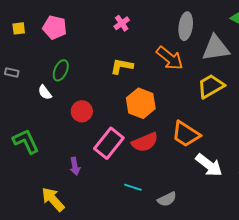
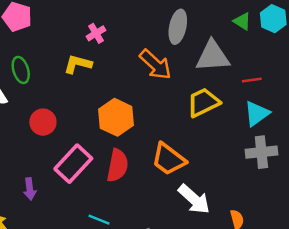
pink cross: (122, 23) -> (96, 33), moved
yellow L-shape: (122, 66) -> (78, 64), moved
green ellipse: (61, 70) -> (21, 70), turned -45
red semicircle: (145, 142) -> (118, 165), turned -60

